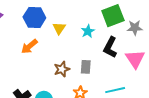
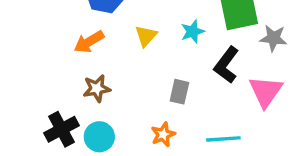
yellow triangle: (59, 28) -> (146, 36), moved
brown star: (62, 69) -> (97, 88), moved

